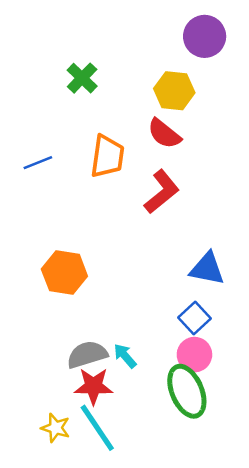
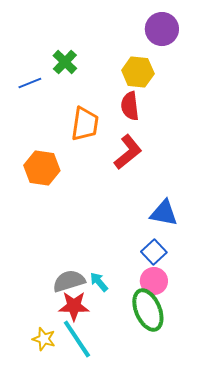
red semicircle: (164, 134) -> (130, 106), turned 44
blue line: (38, 163) -> (30, 83), moved
orange hexagon: (64, 273) -> (42, 168), moved

